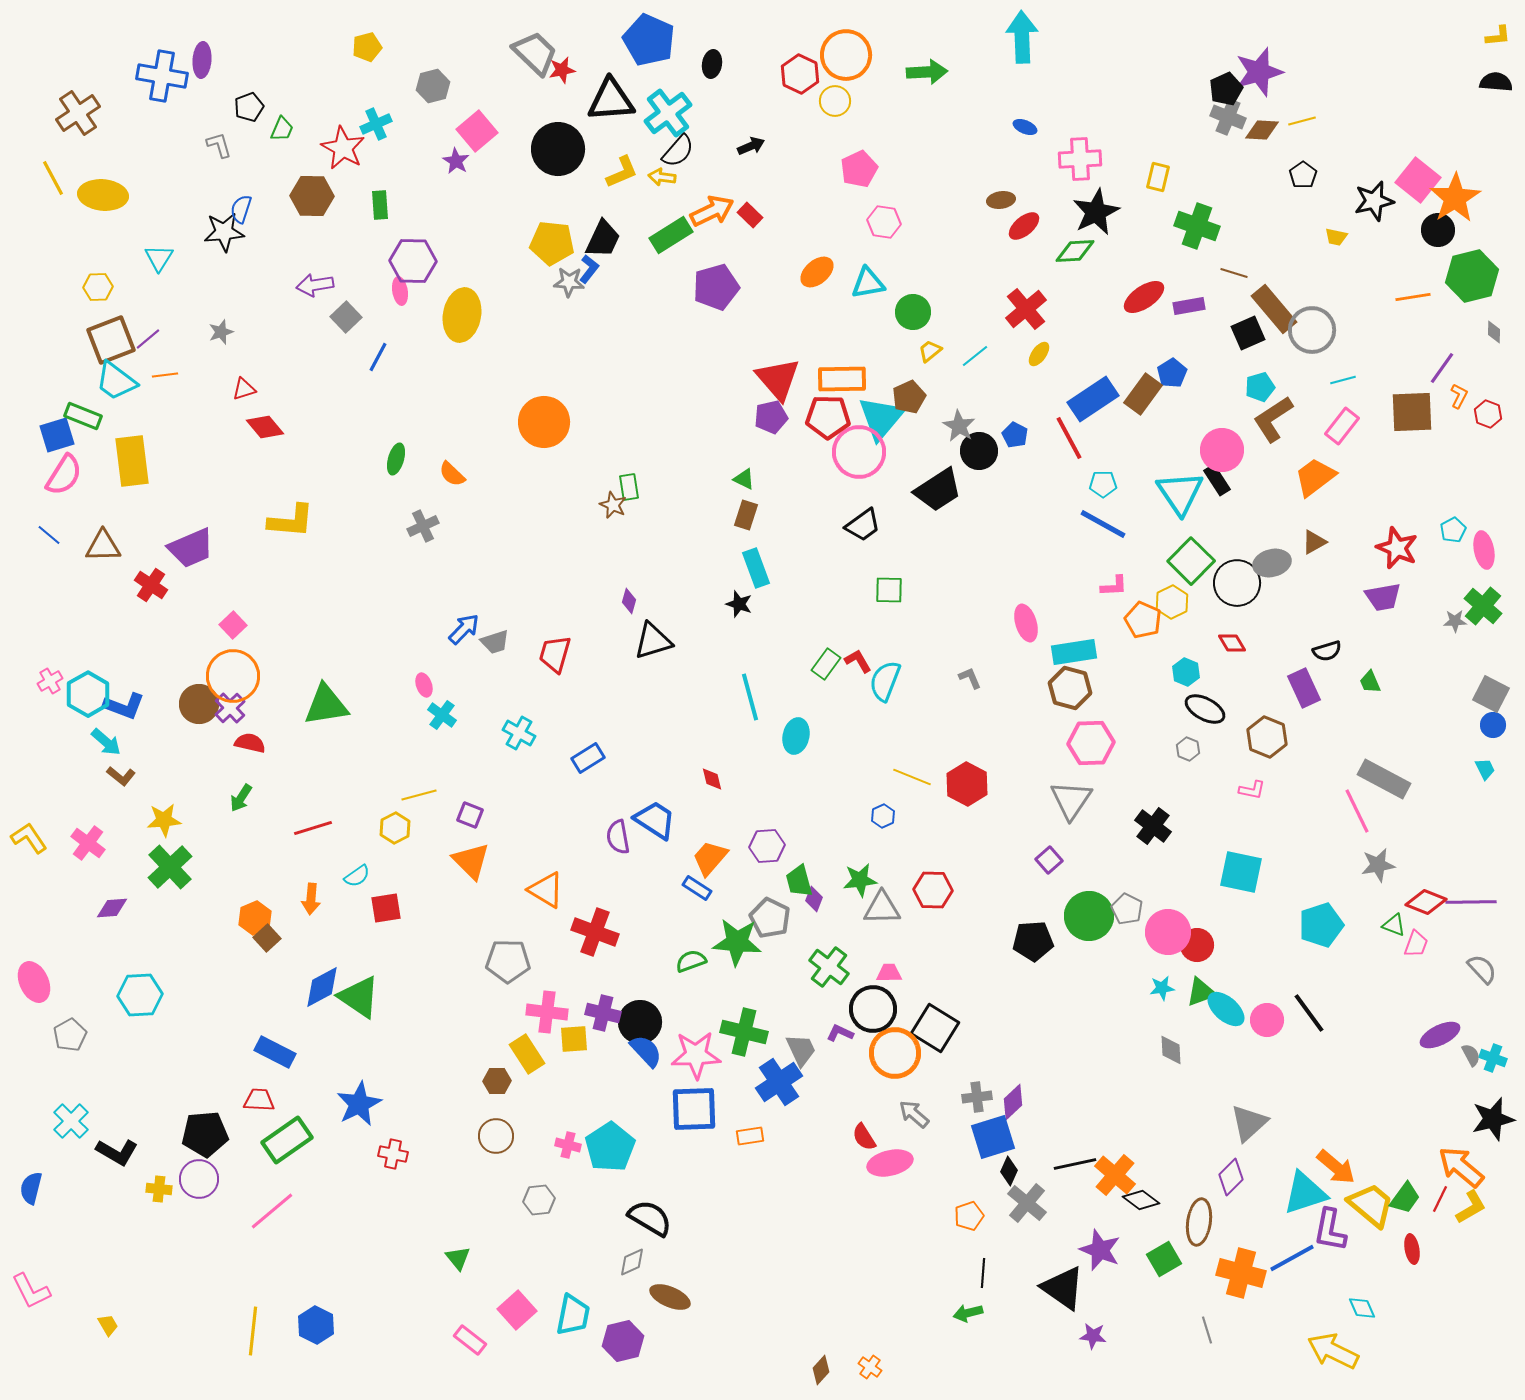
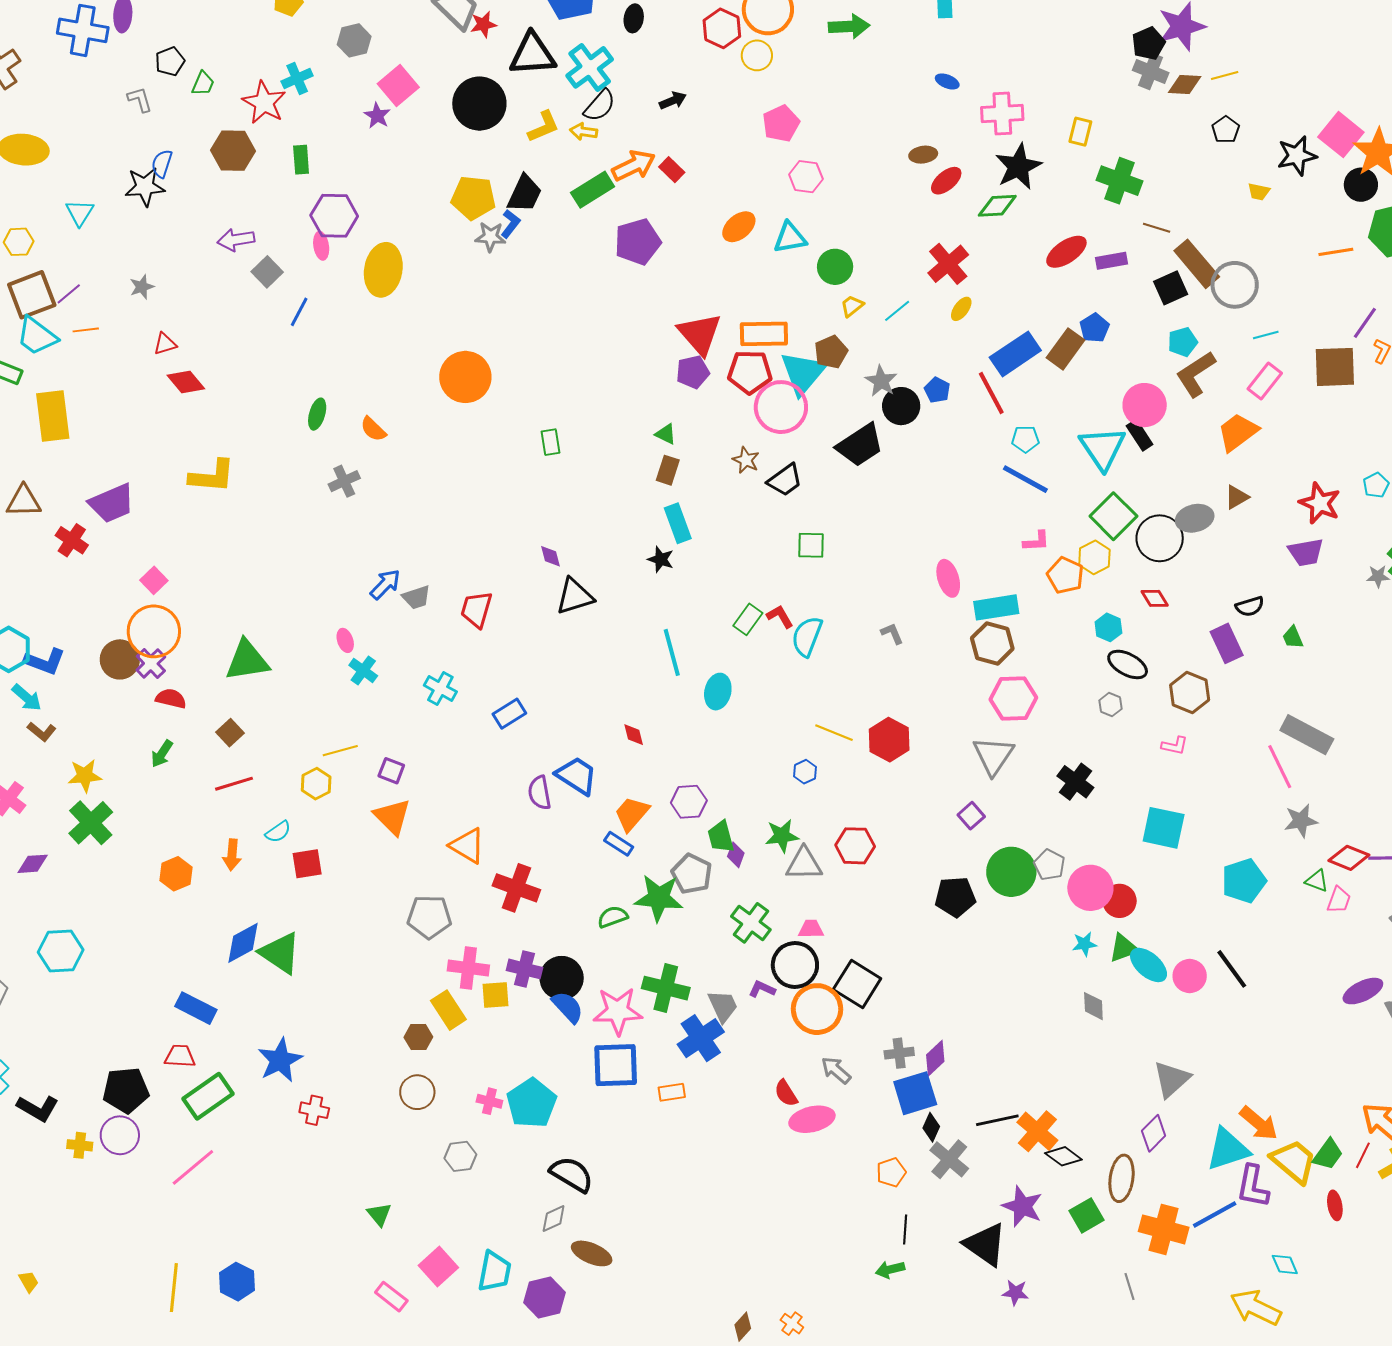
brown star: (613, 505) -> (746, 460), moved
purple diamond: (629, 601) -> (551, 556), turned -30
brown square: (267, 938) -> (230, 733), moved

